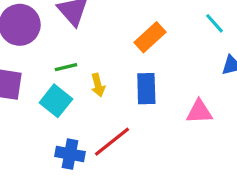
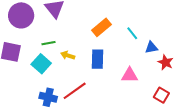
cyan line: (214, 23) -> (132, 33), moved
yellow arrow: (98, 85) -> (68, 55), turned 120

